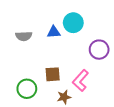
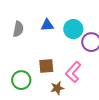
cyan circle: (73, 23) -> (73, 29), moved
gray semicircle: (24, 36) -> (18, 29), turned -77

